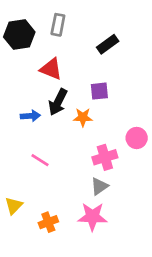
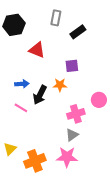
gray rectangle: (58, 25) -> (56, 18), moved
black arrow: (58, 102) -> (40, 95), moved
pink line: (40, 160) -> (21, 108), moved
orange cross: (48, 222) -> (35, 161), size x1.5

